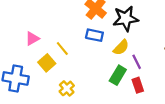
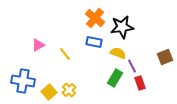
yellow semicircle: (121, 47) -> (118, 53), turned -112
yellow square: (47, 63) -> (49, 92), moved
red rectangle: (138, 85) -> (140, 83), moved

